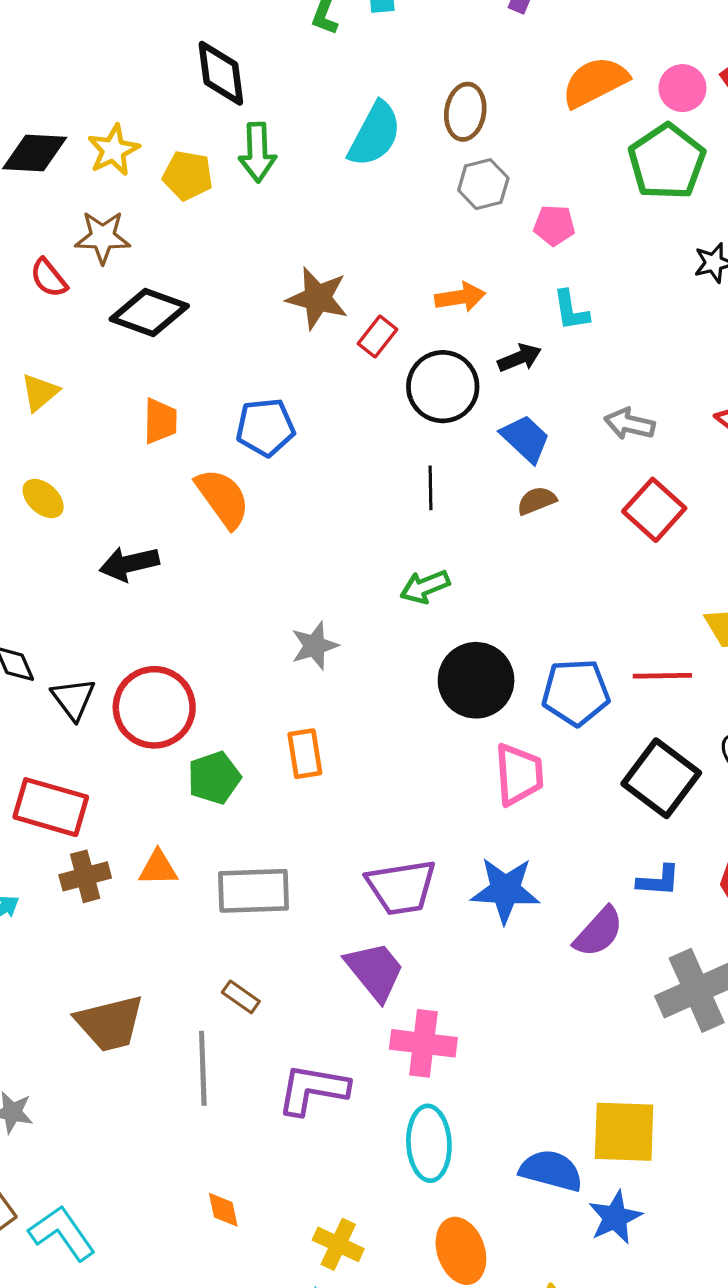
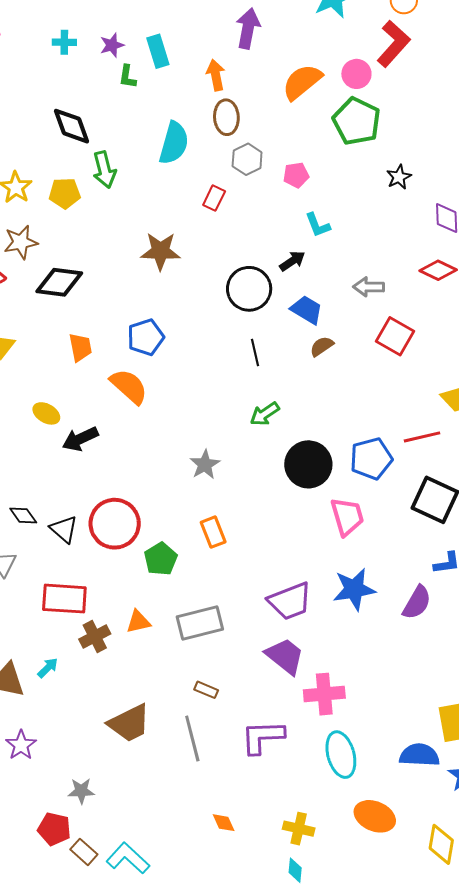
orange arrow: (460, 297) -> (216, 75), moved, turned -80
red rectangle: (378, 336) -> (214, 198), moved
yellow ellipse: (43, 498) -> (46, 413), moved
orange ellipse: (461, 1251) -> (375, 816), turned -36

